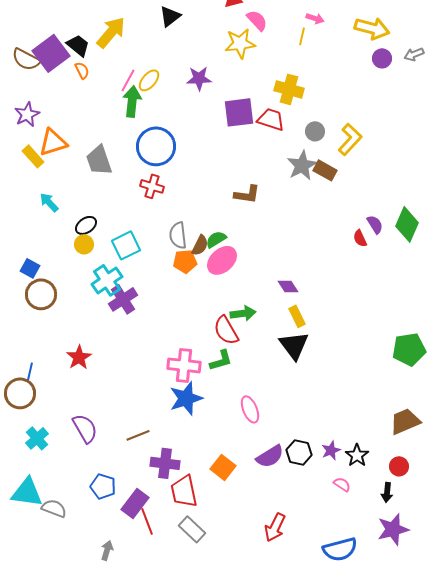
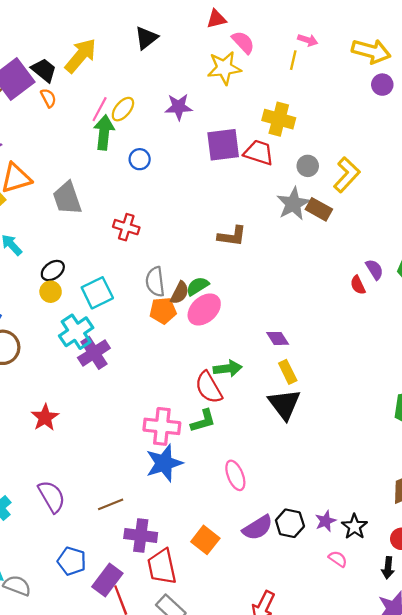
blue circle: (156, 146) -> (140, 159), moved, size x0.5

